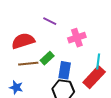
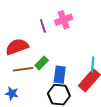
purple line: (50, 21) -> (43, 26), turned 48
pink cross: (77, 38) -> (64, 20), moved

